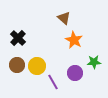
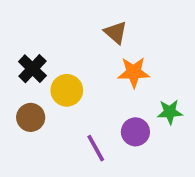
orange star: (74, 40) -> (134, 72), turned -30
yellow circle: (37, 66) -> (67, 90), moved

